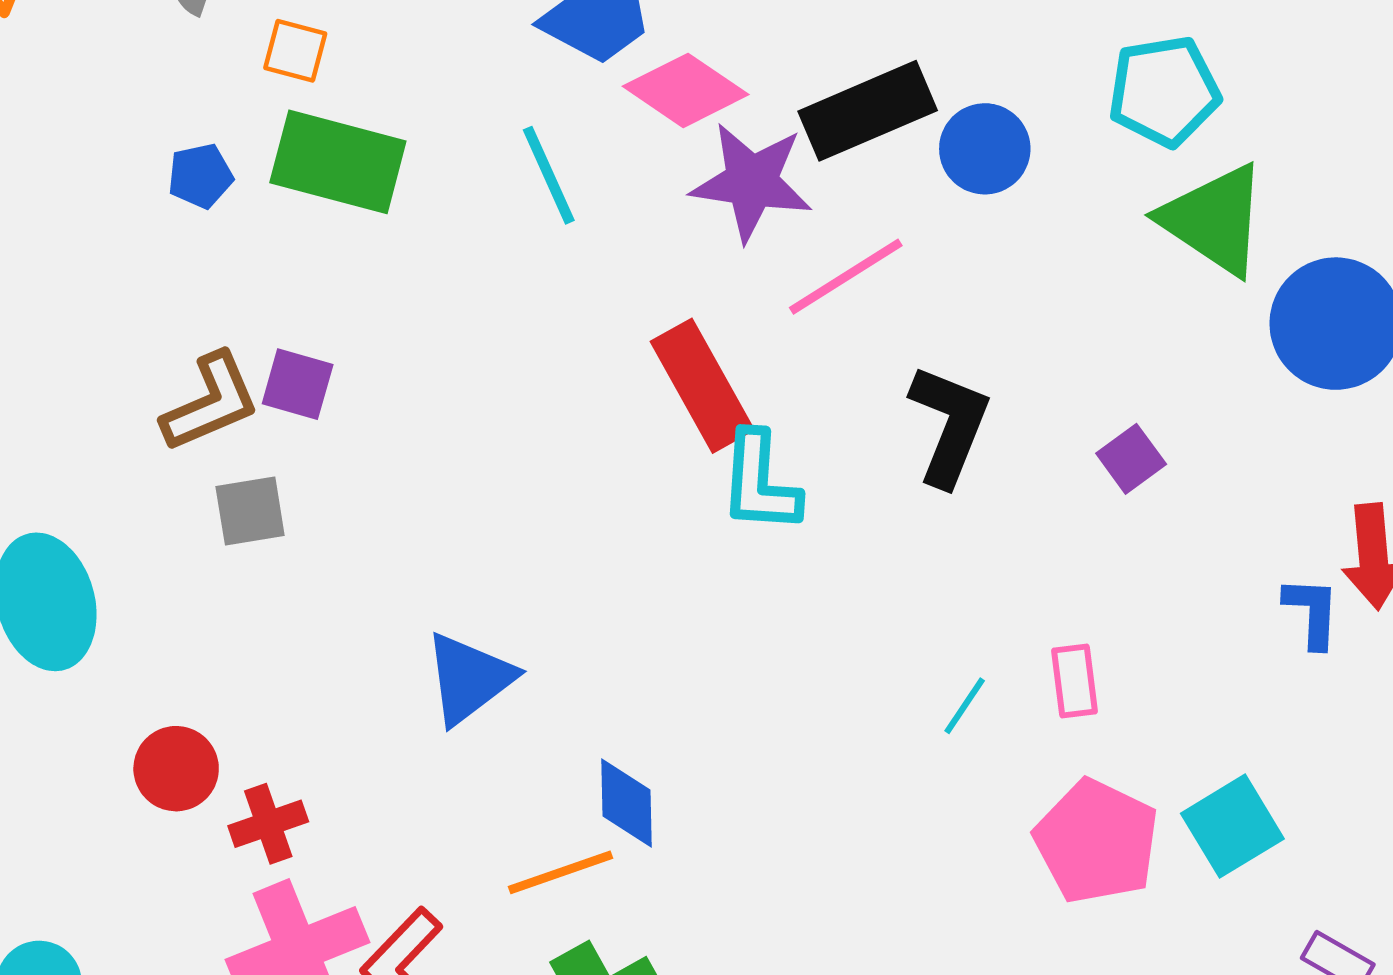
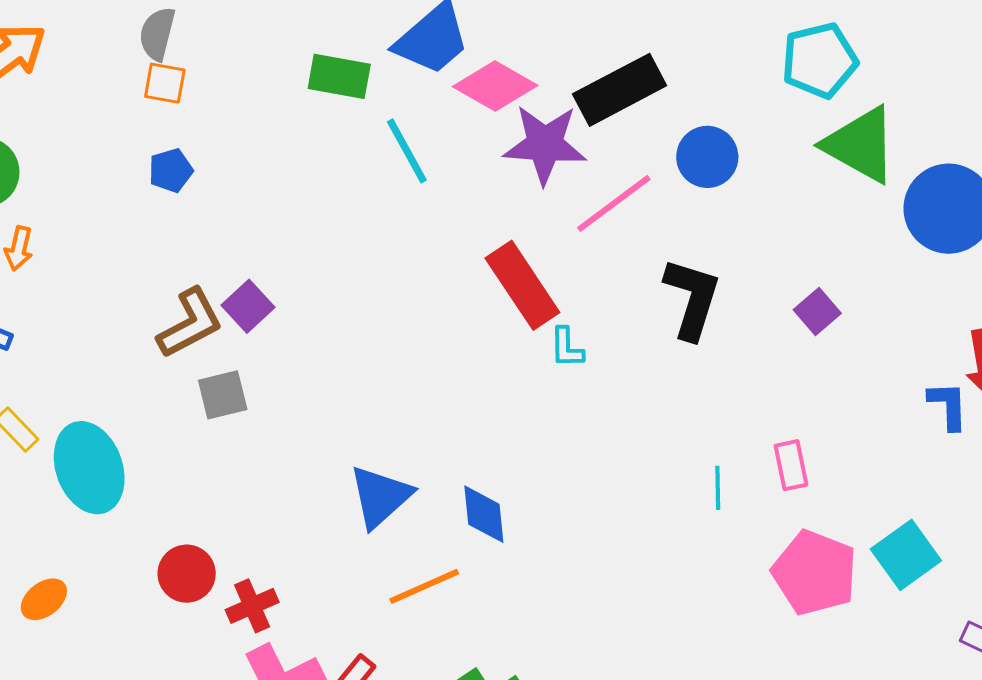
orange square: (295, 51) -> (165, 83), moved
blue circle: (985, 149) -> (707, 157), moved
green rectangle: (338, 162) -> (339, 76), moved, size x0.7
purple square: (298, 384) -> (248, 306), turned 36
cyan L-shape: (760, 482) -> (567, 348), size x0.6
cyan line: (965, 706) -> (718, 488), turned -30
blue diamond: (627, 803) -> (484, 514), moved
orange line: (561, 872) -> (424, 586), moved

